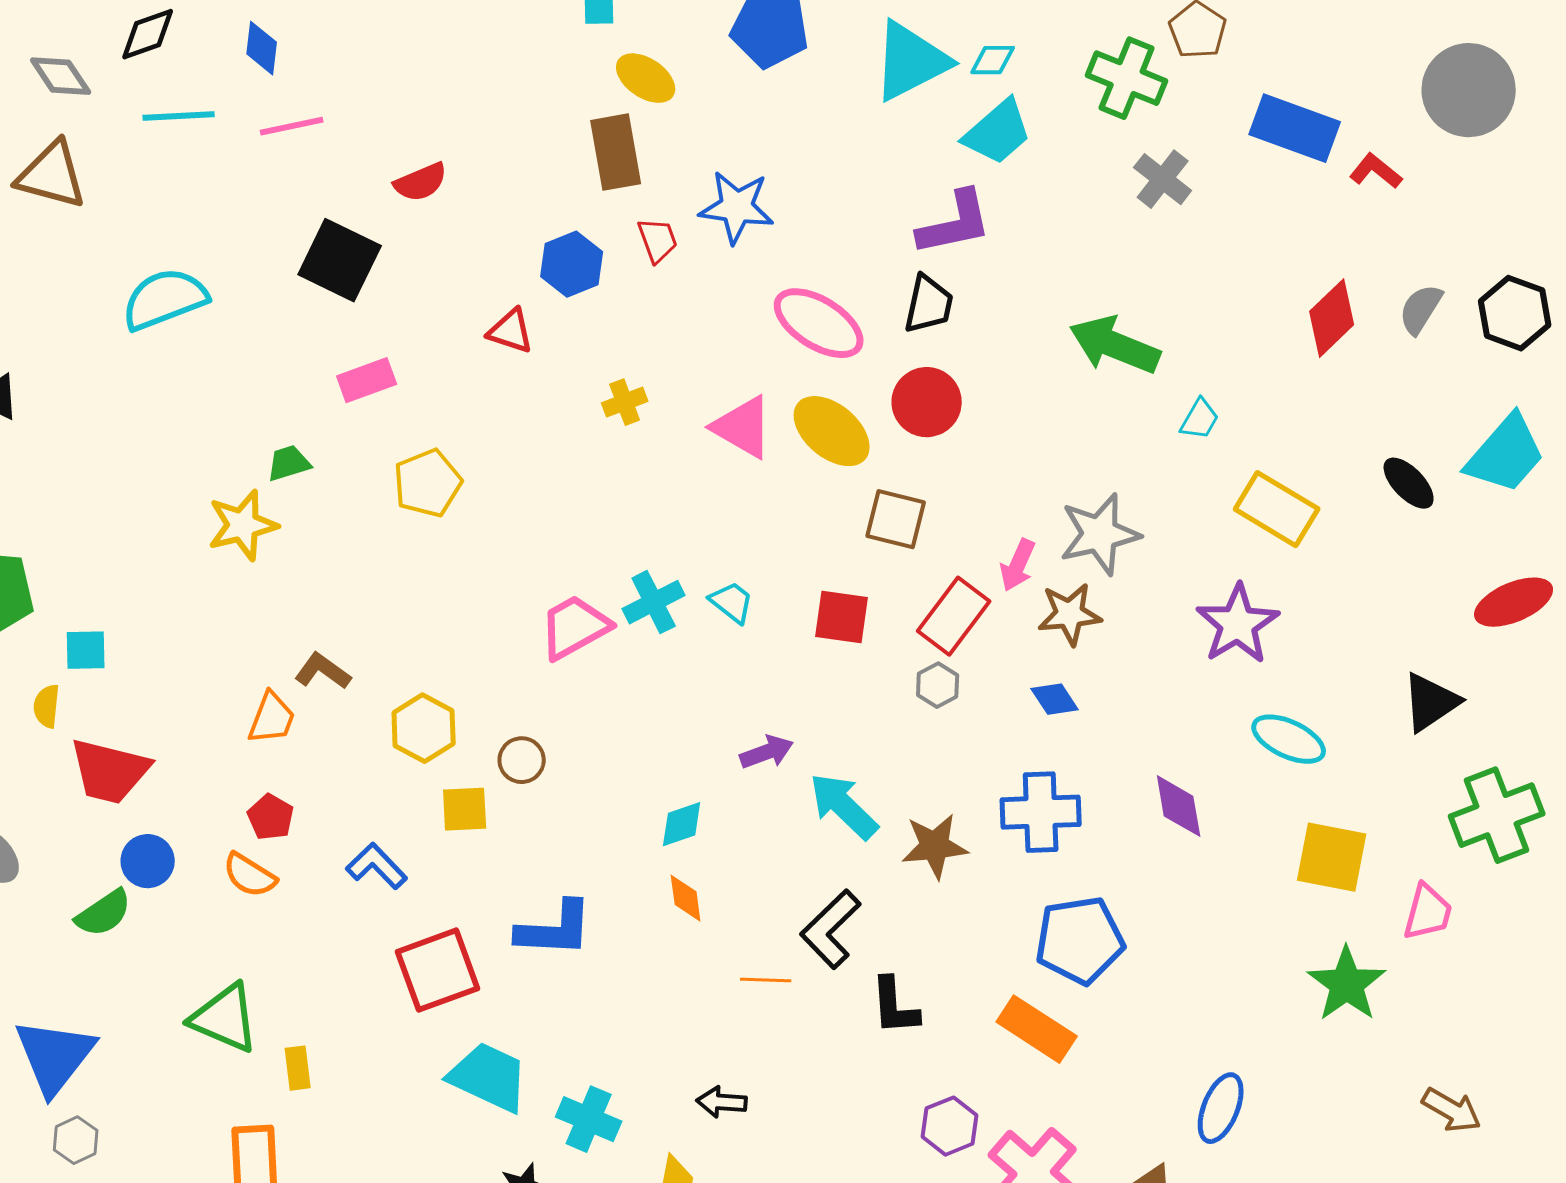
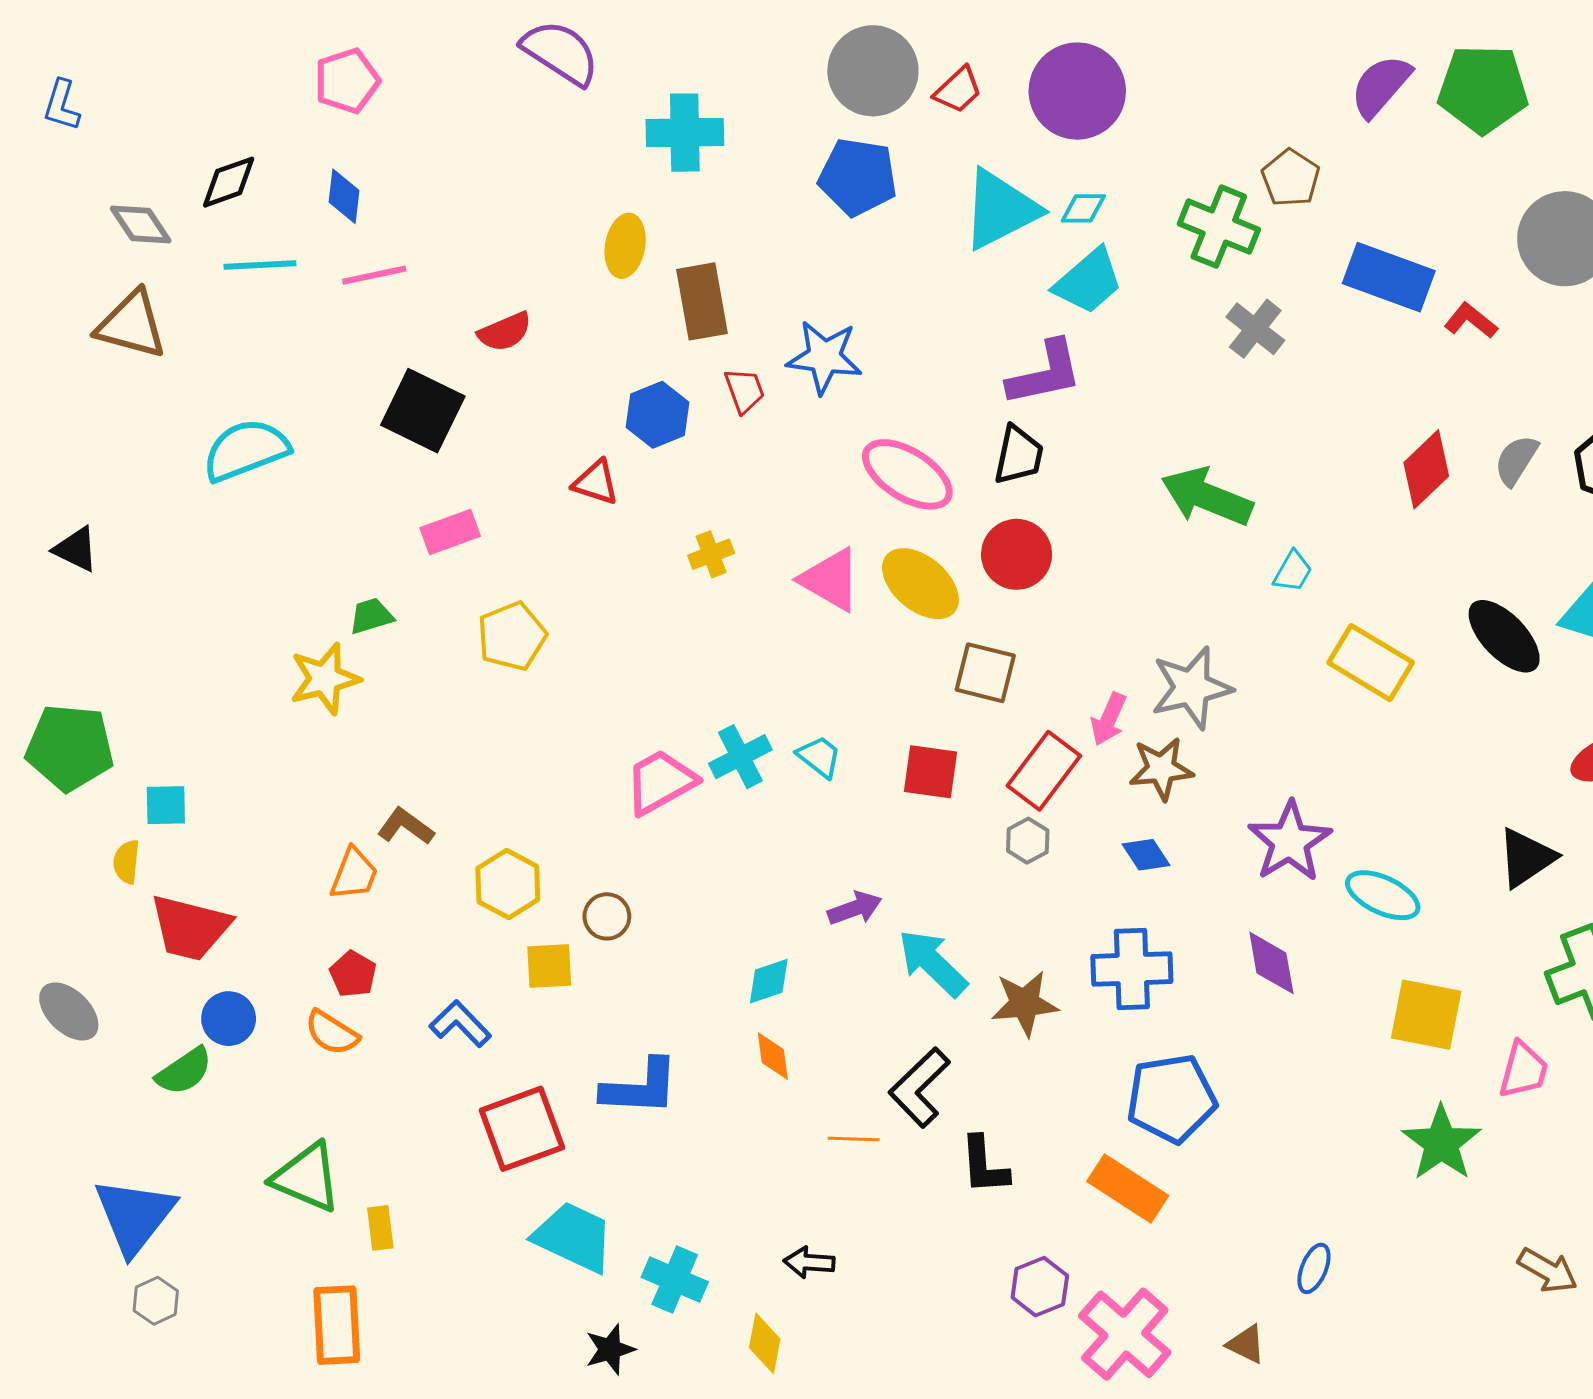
yellow ellipse: (646, 78) -> (625, 246), moved, turned 66
black ellipse: (1409, 483) -> (1504, 636), size x1.4
purple star: (1238, 624) -> (1290, 842), moved
blue ellipse: (1221, 1108) -> (1314, 1268), size x0.7

